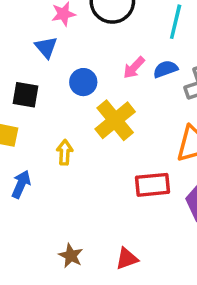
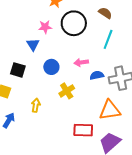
pink arrow: (134, 68) -> (81, 62), turned 32
blue semicircle: (165, 69) -> (97, 75), moved
yellow cross: (115, 120) -> (67, 91), size x0.7

